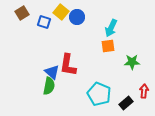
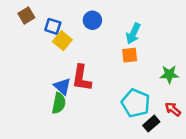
yellow square: (61, 12) -> (62, 41), moved
green star: (132, 62) -> (169, 74), moved
red arrow: (144, 91) -> (173, 109), turned -56
cyan pentagon: (99, 94) -> (136, 103), moved

